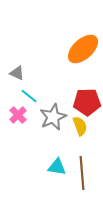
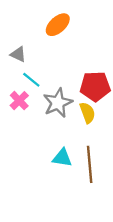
orange ellipse: (83, 49) -> (58, 25), moved, size x0.7

